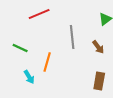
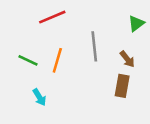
orange line: (47, 62) -> (57, 60), moved
brown rectangle: (99, 81) -> (122, 86), moved

